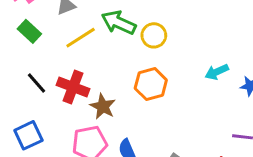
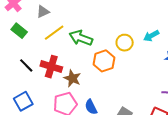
green arrow: (119, 23) -> (81, 38), moved
yellow circle: (154, 35) -> (125, 43), moved
cyan arrow: (217, 72) -> (151, 36), moved

